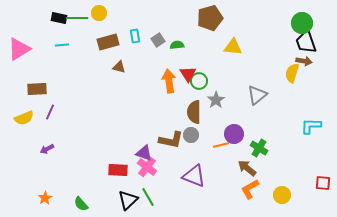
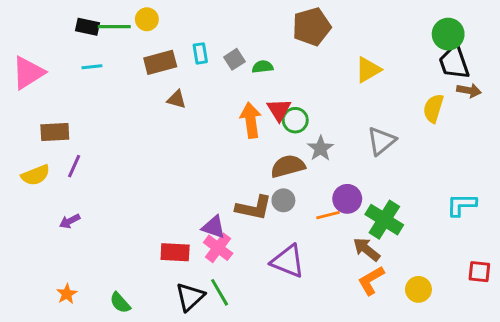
yellow triangle: (233, 47) -> (368, 70), moved, turned -36
brown arrow: (304, 61) -> (469, 91), moved
brown semicircle: (194, 112) -> (288, 166), turned 75
cyan L-shape: (311, 126) -> (461, 205), moved
green cross: (259, 148) -> (384, 220), size x1.4

